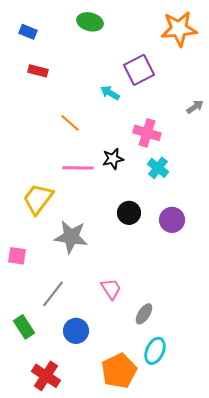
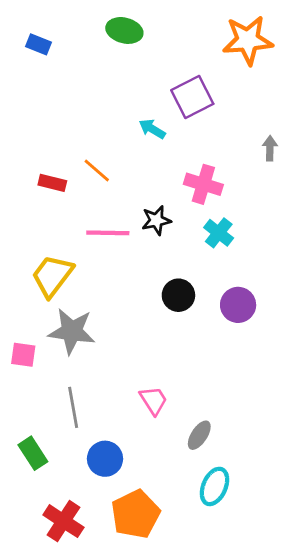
red rectangle: (38, 71) -> (52, 183), moved
gray arrow: (195, 107) -> (270, 148), turned -54
gray star: (71, 237) -> (72, 331), moved
gray line: (53, 294) -> (73, 407), turned -48
orange pentagon: (119, 371) -> (135, 514), moved

